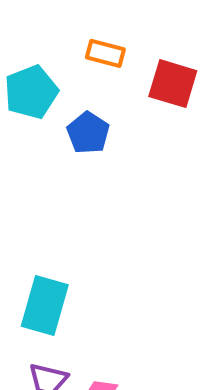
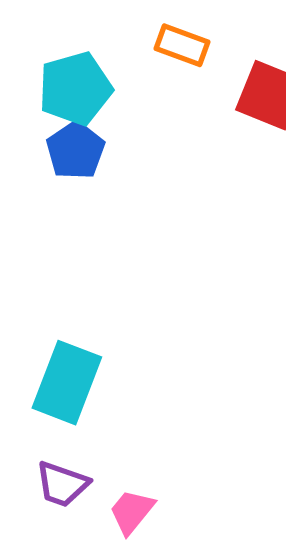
blue pentagon: (88, 133) -> (75, 150), moved

